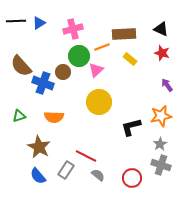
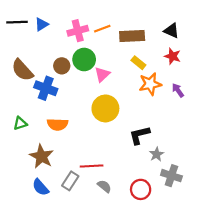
orange line: (102, 47) -> (102, 29), moved
brown circle: (63, 72) -> (62, 66), moved
orange star: (161, 116) -> (150, 84), moved
gray star: (160, 144) -> (157, 154), moved
red line: (86, 156) -> (92, 166), turned -30

